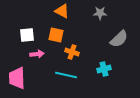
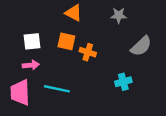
orange cross: (72, 52) -> (88, 52), moved
pink arrow: (37, 54) -> (31, 65), moved
cyan line: (66, 75) -> (57, 89), moved

